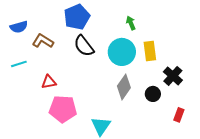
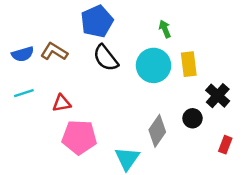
blue semicircle: (19, 27) -> (23, 54), moved
cyan line: (19, 64) -> (24, 93), moved
gray diamond: (124, 87) -> (157, 131), moved

